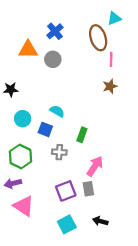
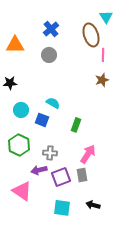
cyan triangle: (114, 18) -> (106, 17), turned -40
orange triangle: (28, 50) -> (15, 45), moved
gray cross: (59, 152) -> (50, 153), moved
purple arrow: (13, 183) -> (39, 170), moved
cyan square: (67, 224) -> (62, 208), turned 36

